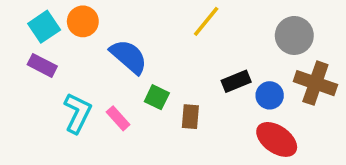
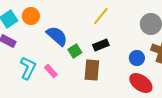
black rectangle: (236, 81) -> (101, 45), moved
green square: (157, 97) -> (75, 51), moved, turned 32
brown rectangle: (190, 117) -> (92, 70), size x1.5

